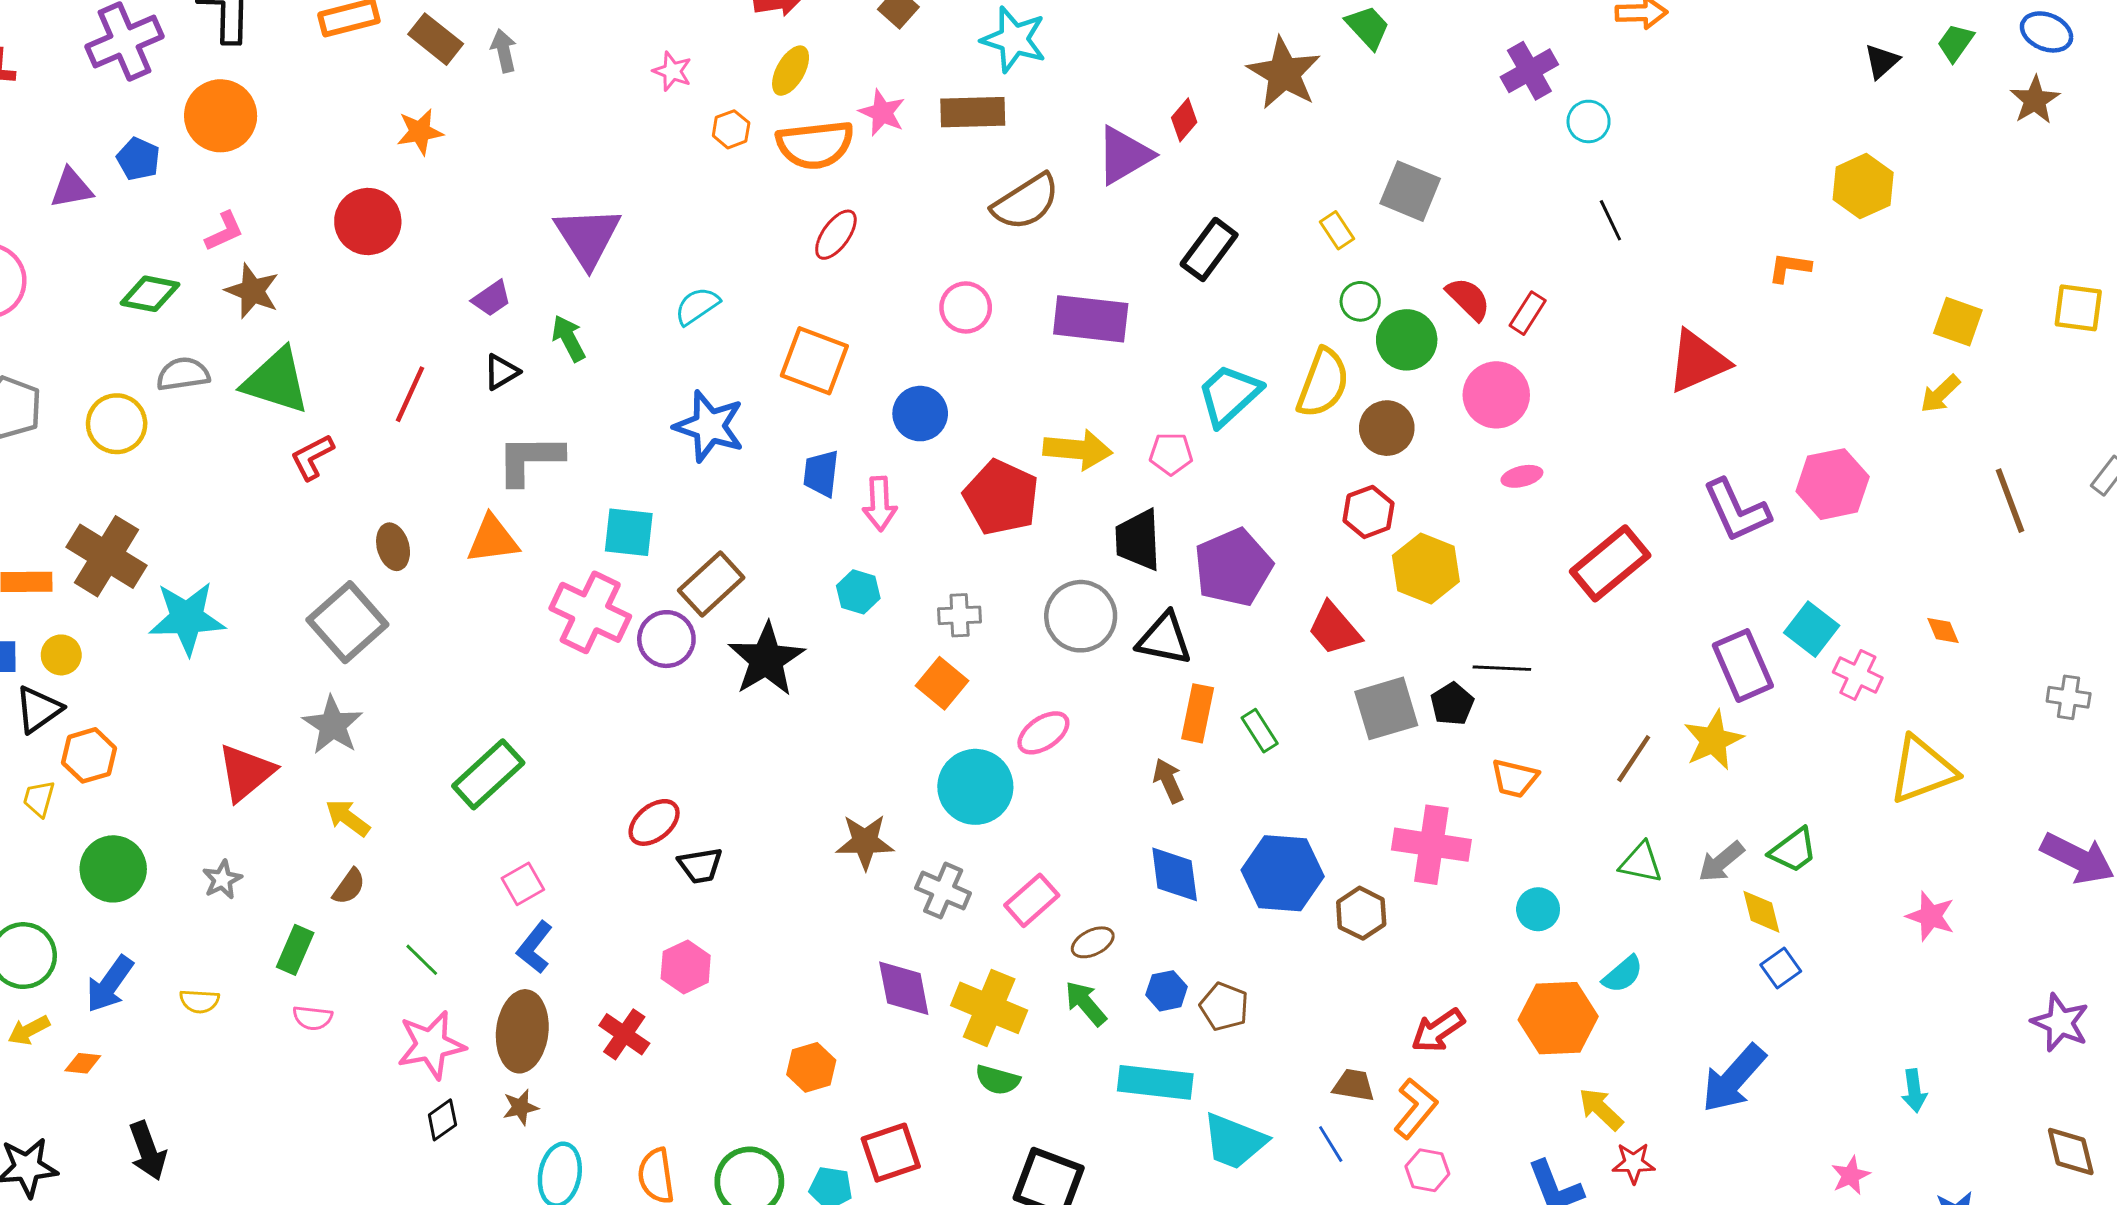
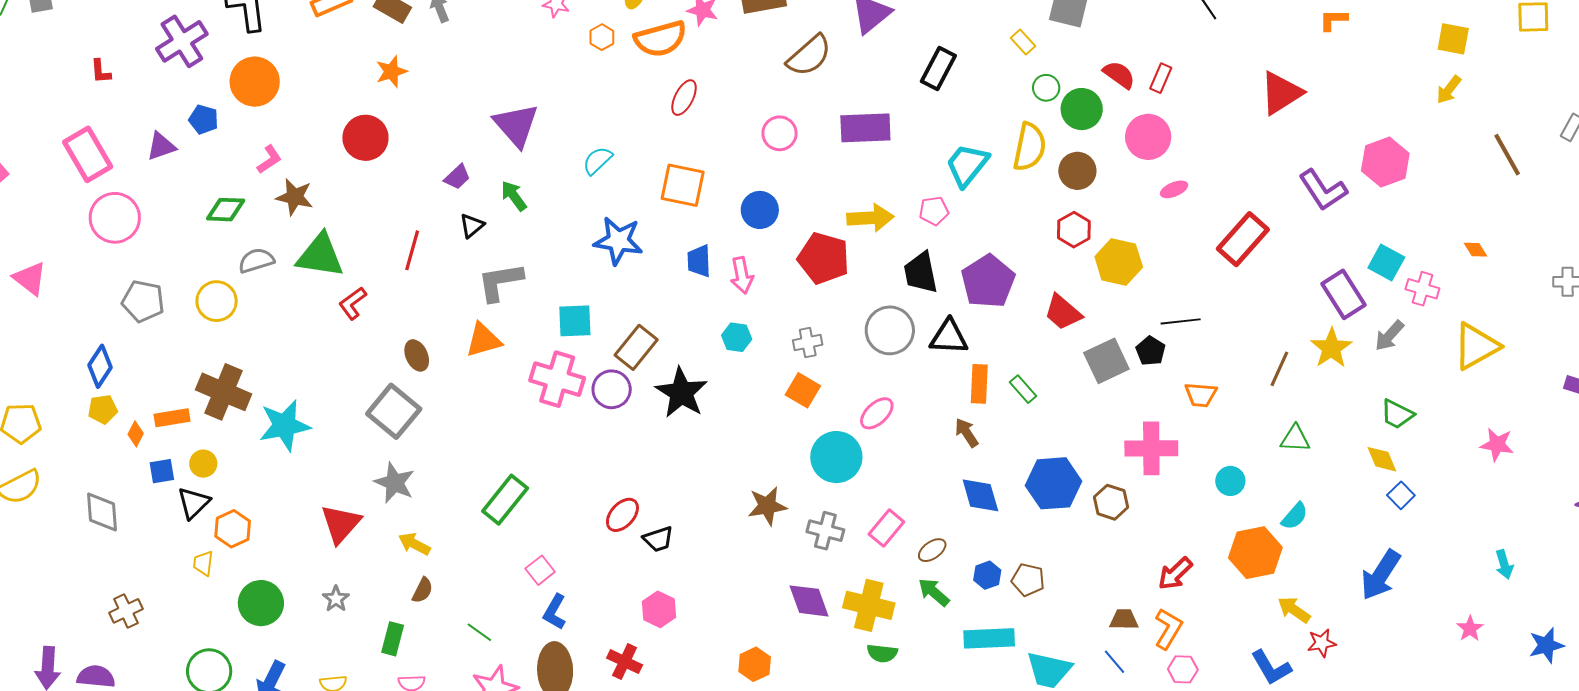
green trapezoid: (1793, 850) -> (1397, 414), turned 72
gray arrow: (1721, 862) -> (1389, 336), moved

